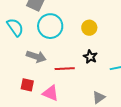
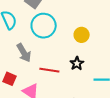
gray arrow: (36, 57) -> (24, 53), turned 30

